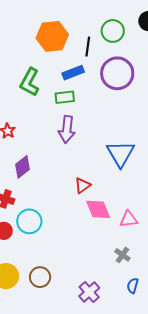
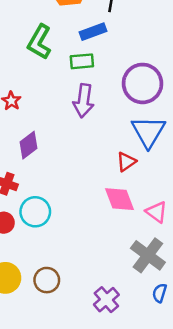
purple circle: (117, 73) -> (143, 83), moved
red triangle: (83, 185) -> (126, 162), moved
pink triangle: (129, 219) -> (156, 212), turned 42
gray cross: (122, 255) -> (148, 255), size x1.8

